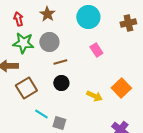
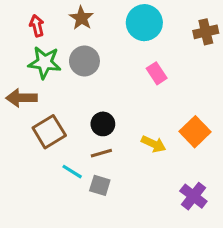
brown line: (60, 62) -> (101, 153), moved

